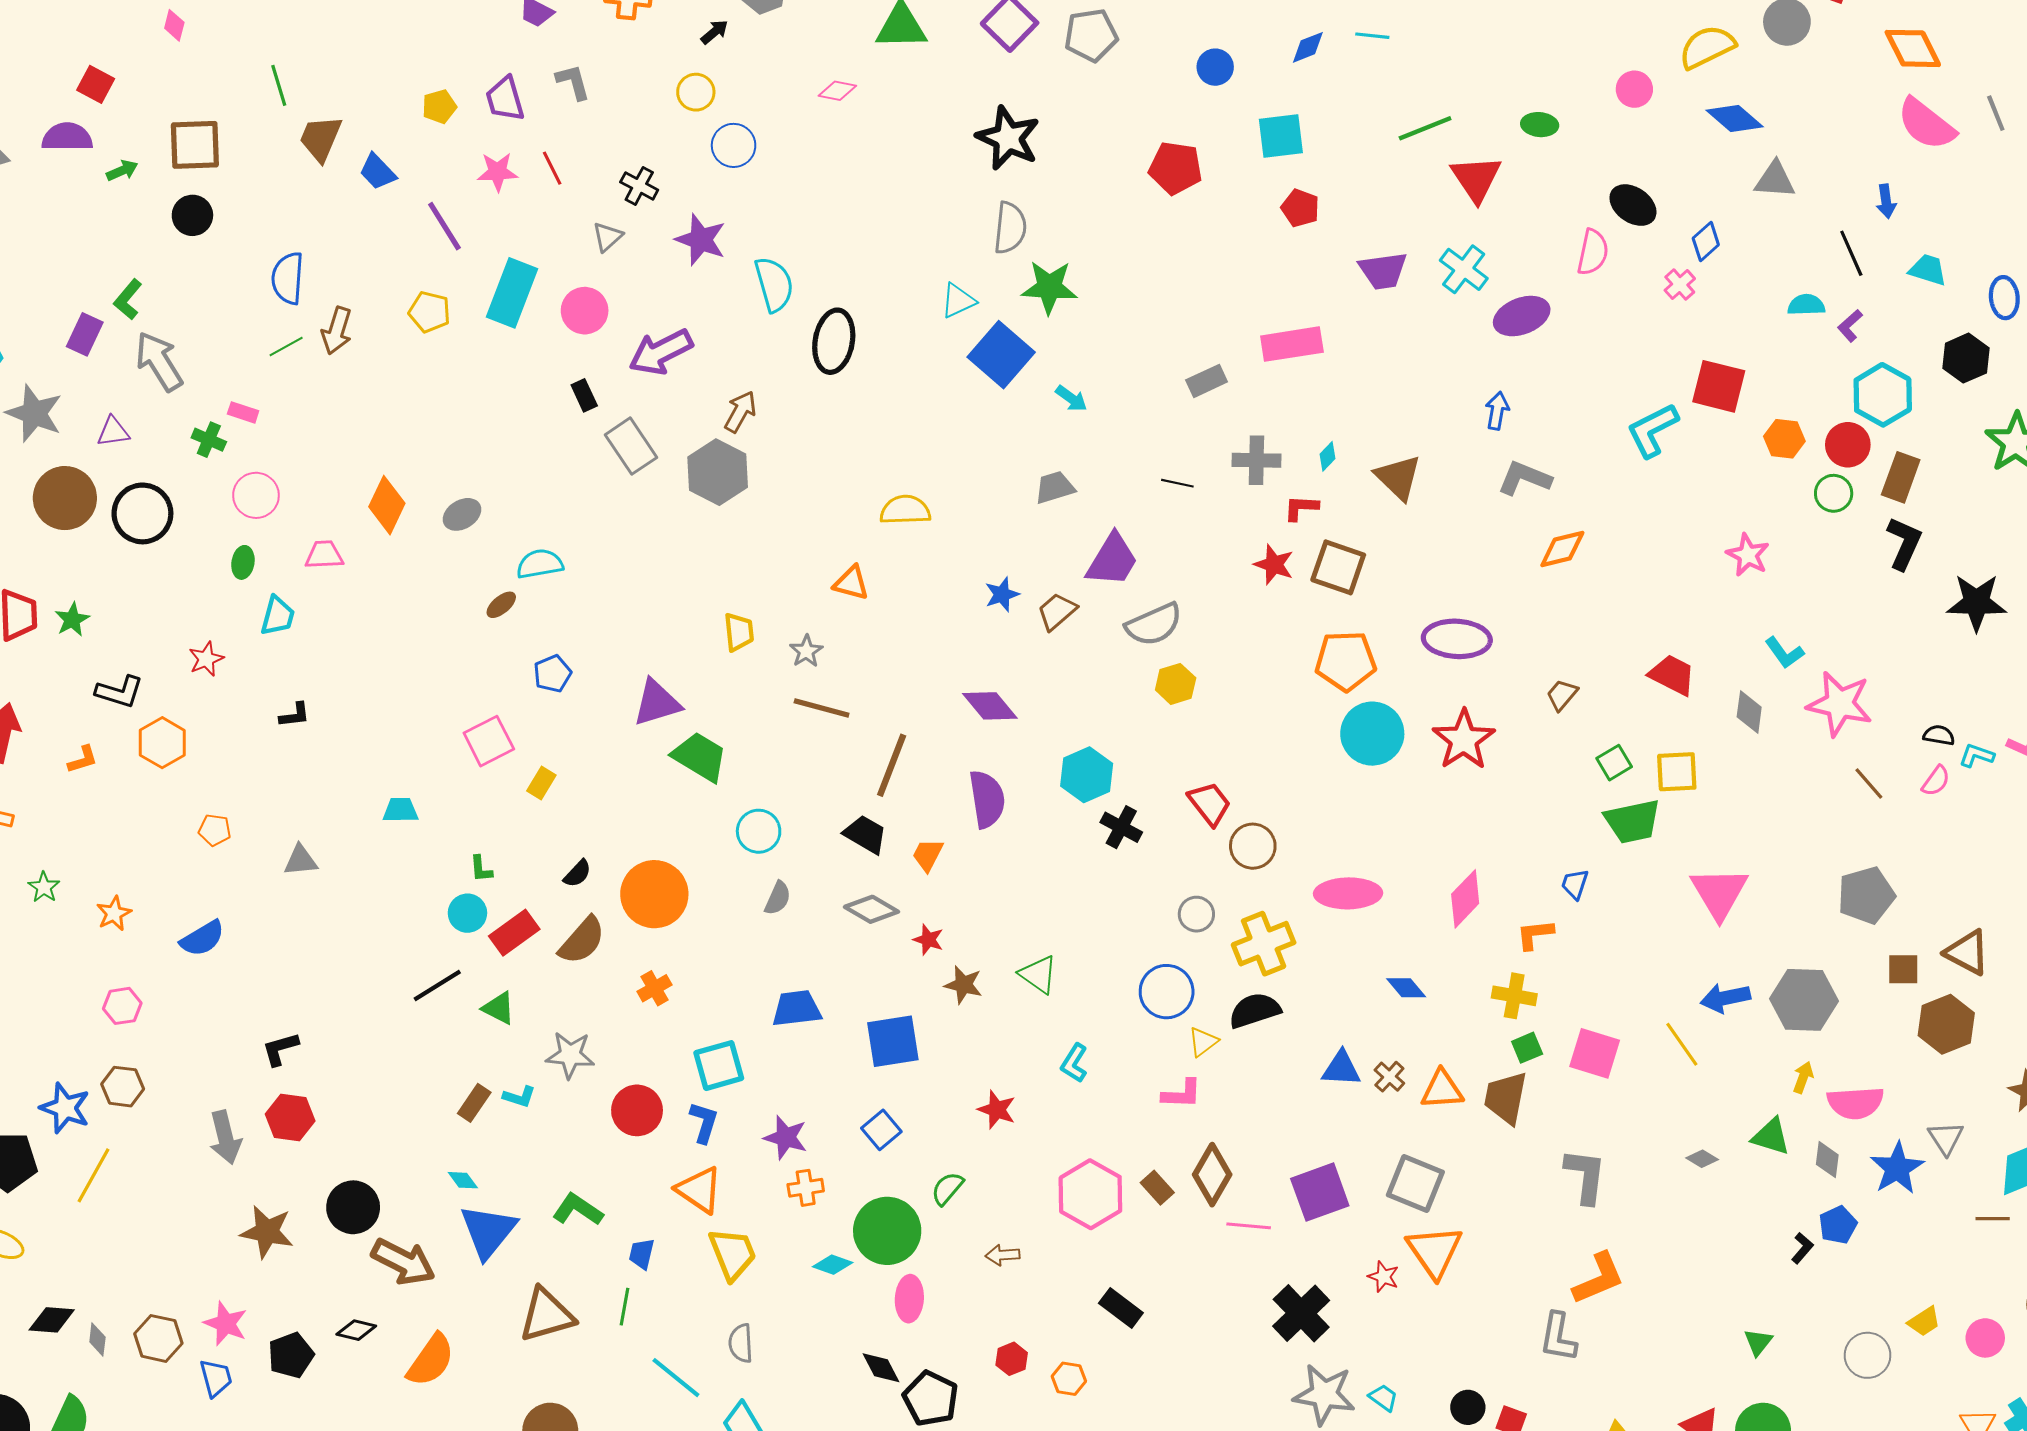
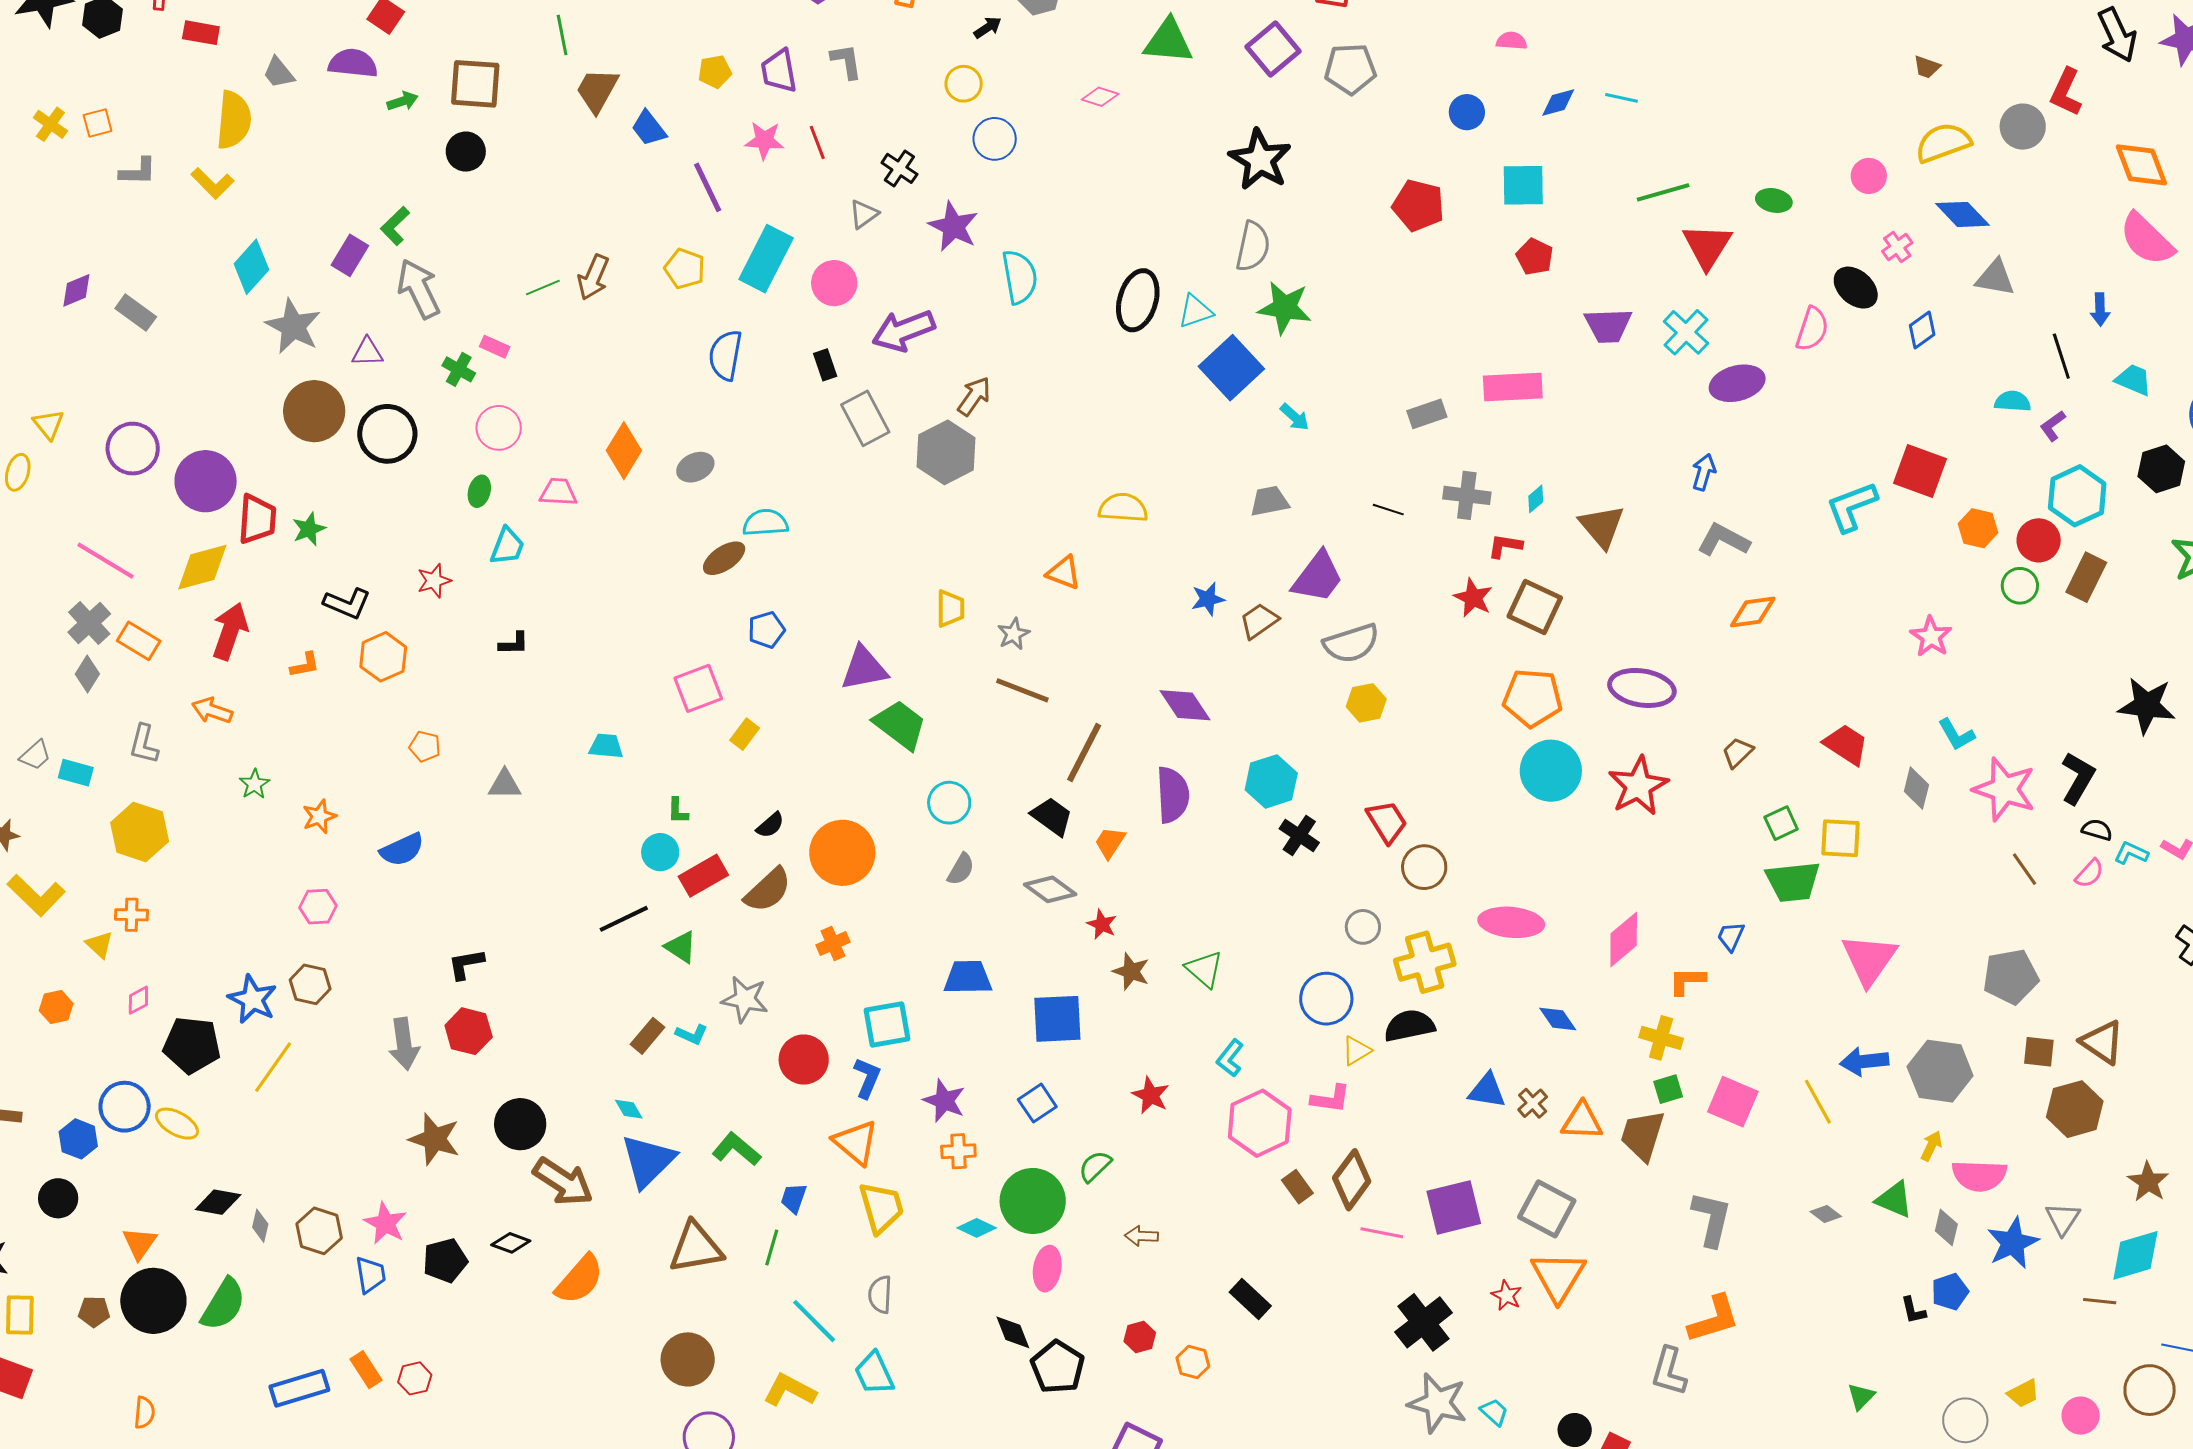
blue semicircle: (288, 278) -> (725, 355), moved
pink cross: (1680, 285) -> (1897, 247), moved
black ellipse: (834, 341) -> (1138, 300), moved
black L-shape: (1904, 543) -> (2078, 778), moved
brown ellipse: (501, 605) -> (724, 558), size x1.4
pink hexagon: (1090, 1194) -> (1260, 1123), moved
black L-shape: (1802, 1248) -> (1913, 1310), turned 120

